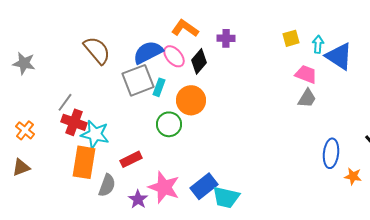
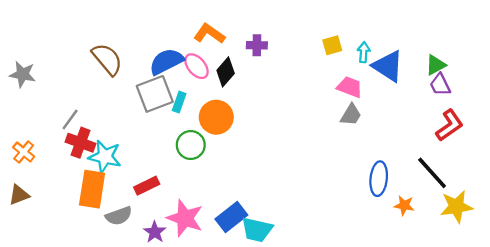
gray semicircle: (107, 185) -> (119, 216), turned 50

